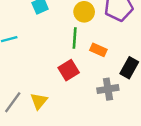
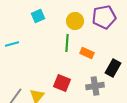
red square: (69, 70) -> (62, 83), moved, turned -36

